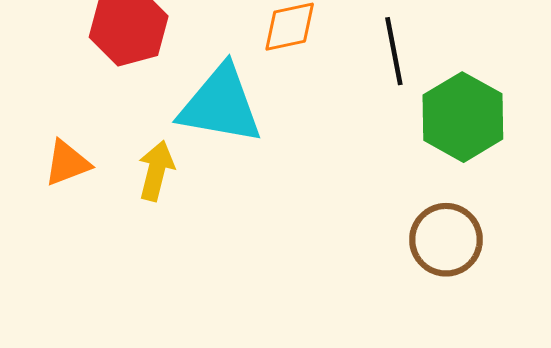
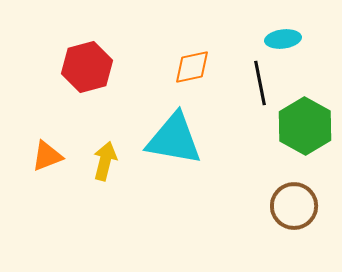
cyan triangle: (221, 105) -> (174, 139), moved

